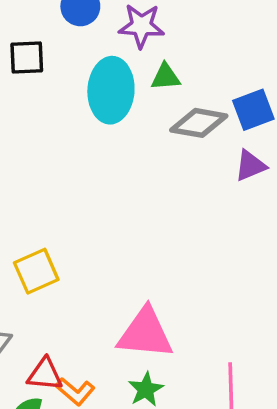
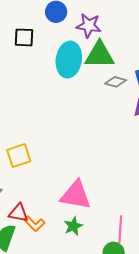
green triangle: (166, 77) -> (99, 55), size x1.8
gray diamond: (199, 123) -> (116, 82), size x0.7

